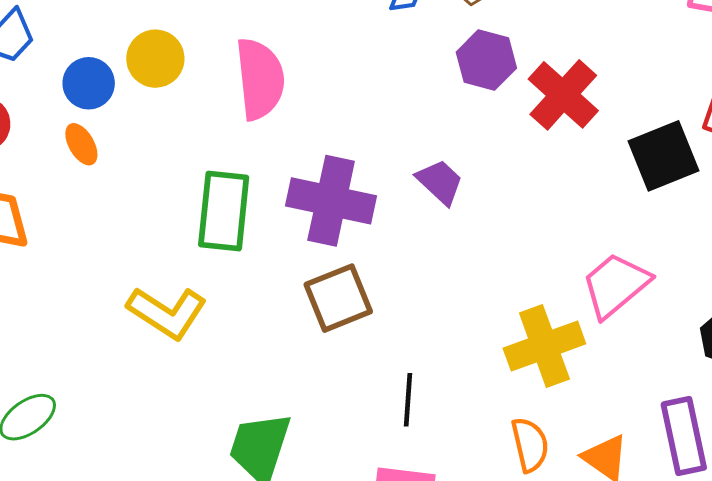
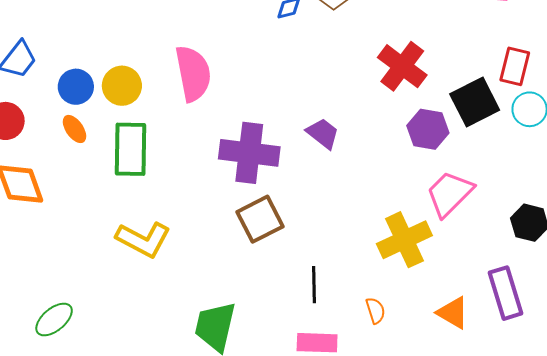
yellow circle: (155, 59) -> (122, 86), moved
purple hexagon: (486, 60) -> (428, 129), moved
green rectangle: (224, 211) -> (130, 149), moved
orange semicircle: (530, 445) -> (375, 310), moved, size x0.7

